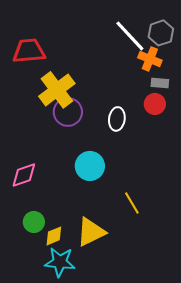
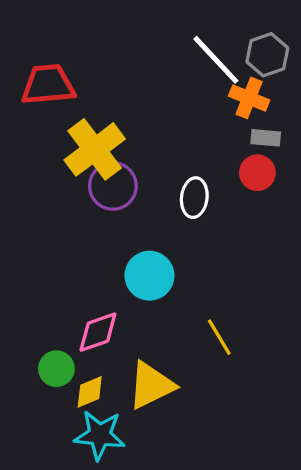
pink diamond: (24, 175) -> (98, 332), moved

